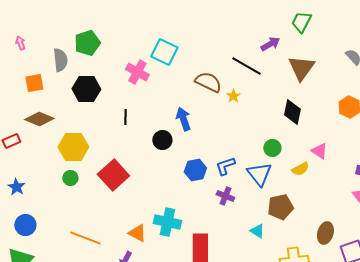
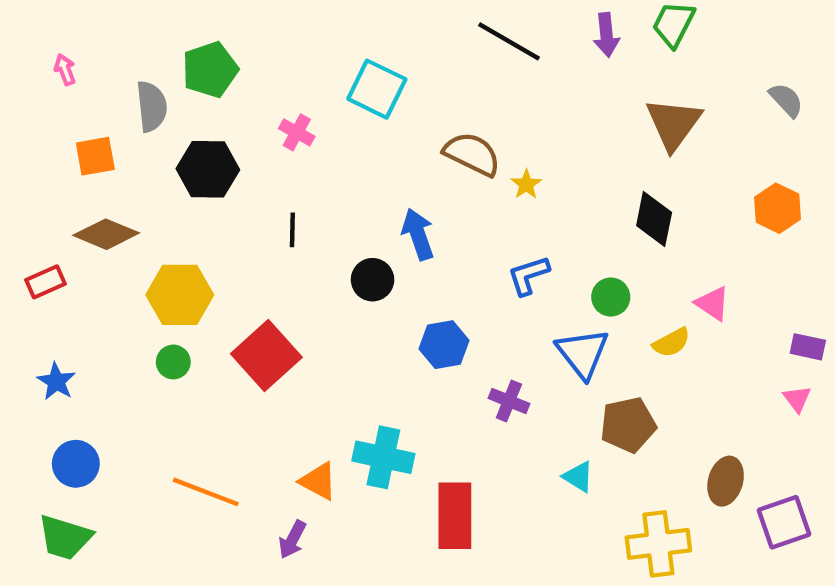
purple arrow: (270, 44) -> (606, 35), moved, turned 114
black line: (246, 66) -> (509, 41), moved
pink cross: (137, 72) -> (297, 132), moved, size x0.7
blue L-shape: (225, 166) -> (528, 275), moved

